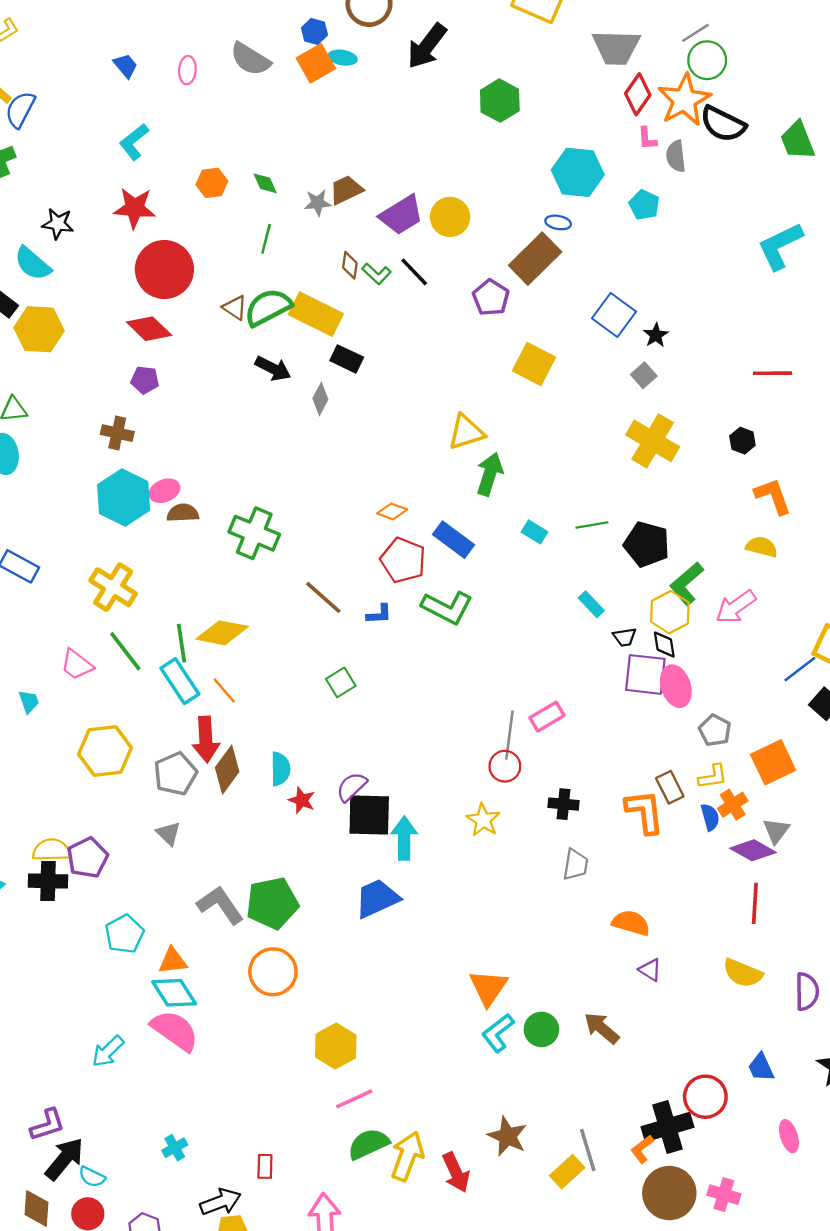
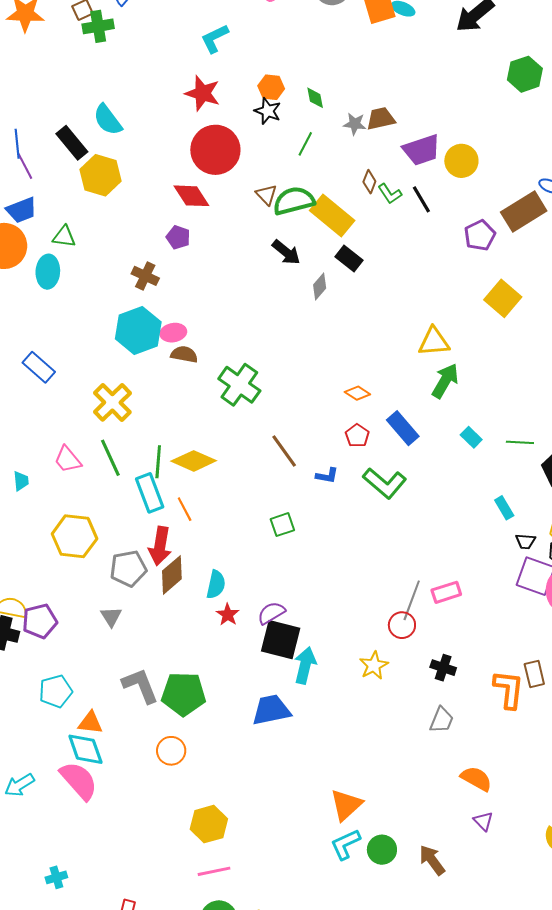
black star: (58, 224) -> (268, 111), moved
red pentagon: (403, 560) -> (357, 436), size x0.6
orange circle: (273, 972) -> (171, 751), size x0.7

